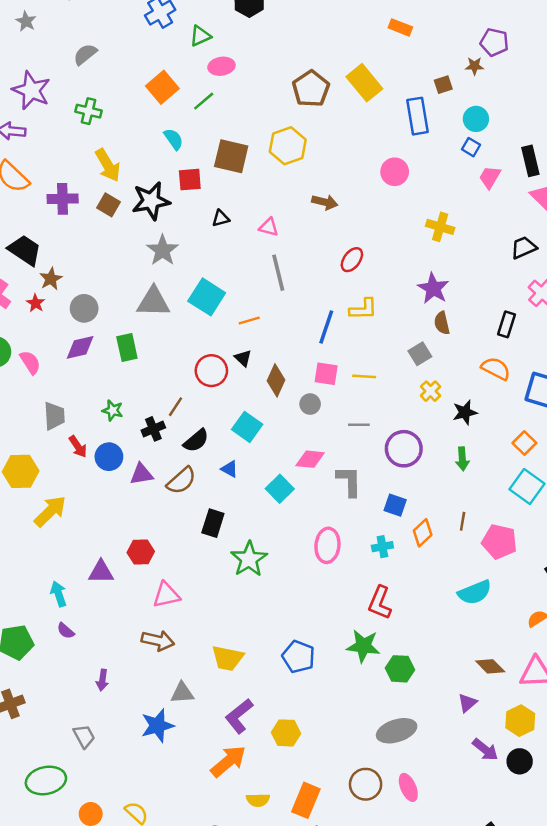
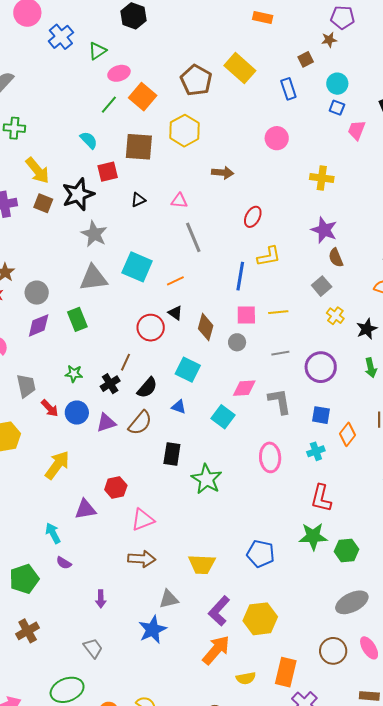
orange square: (162, 87) -> (143, 97), moved
blue rectangle: (418, 116) -> (288, 89), size x0.7
yellow arrow: (50, 511) -> (57, 465), moved
yellow hexagon: (286, 733) -> (260, 619), size x1.4

